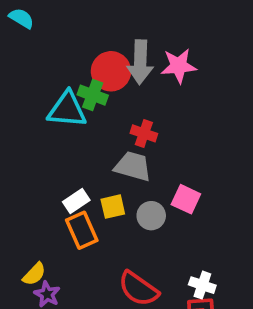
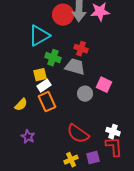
green cross: (93, 95) -> (53, 58), moved
cyan triangle: (67, 110) -> (39, 36), turned -35
yellow square: (113, 207) -> (40, 75), moved
yellow semicircle: (34, 274) -> (21, 105), moved

